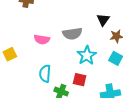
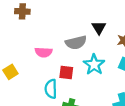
black triangle: (103, 20) -> (99, 28), moved
red square: (80, 80) -> (66, 72), moved

